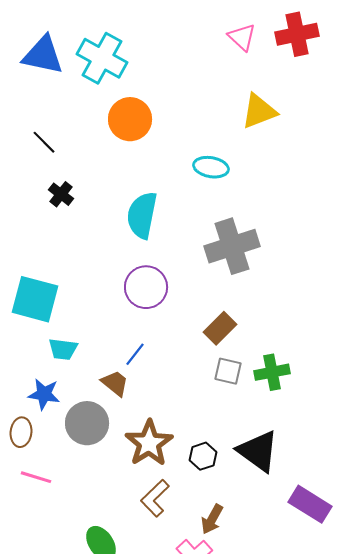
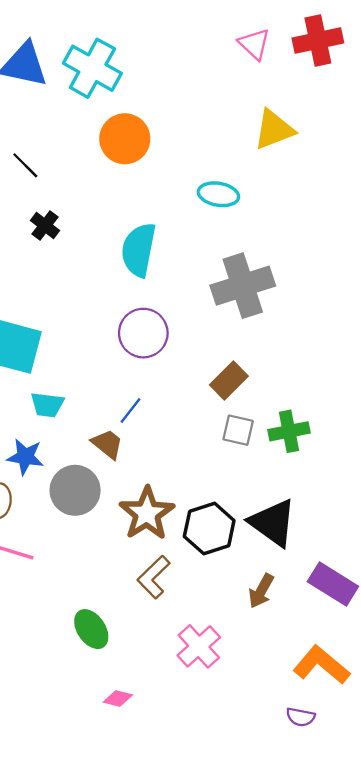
black hexagon: (203, 456) -> (209, 528), size x1.6
brown arrow: (212, 519) -> (261, 591), moved

